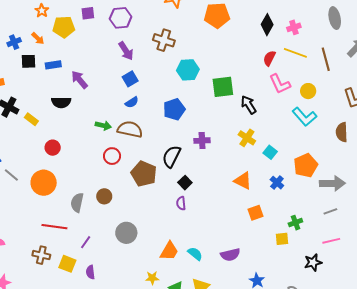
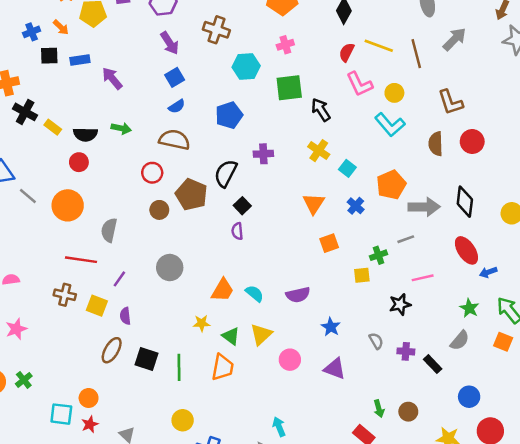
pink cross: (294, 27) -> (285, 45), moved
black semicircle: (61, 102) -> (85, 134), moved
green arrow: (103, 125) -> (121, 128), moved
orange triangle: (243, 181) -> (314, 203), turned 36
brown circle: (104, 196) -> (159, 210), moved
gray line: (330, 211) -> (406, 239), moved

